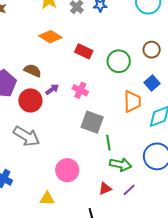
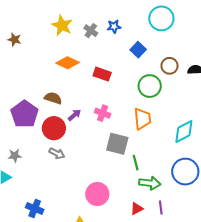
green circle: (119, 61) -> (150, 86), moved
blue square: (152, 83) -> (138, 50), moved
orange trapezoid: (132, 101) -> (142, 119), moved
gray arrow: (26, 136) -> (57, 153), moved, size x0.6
purple line: (129, 190) -> (161, 208), turned -48

